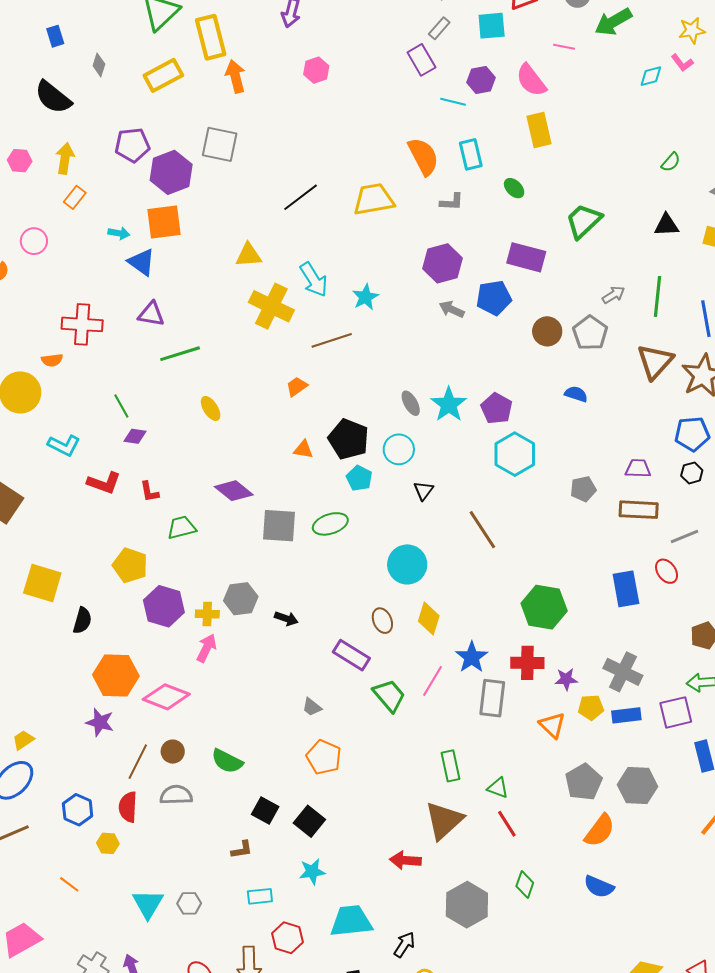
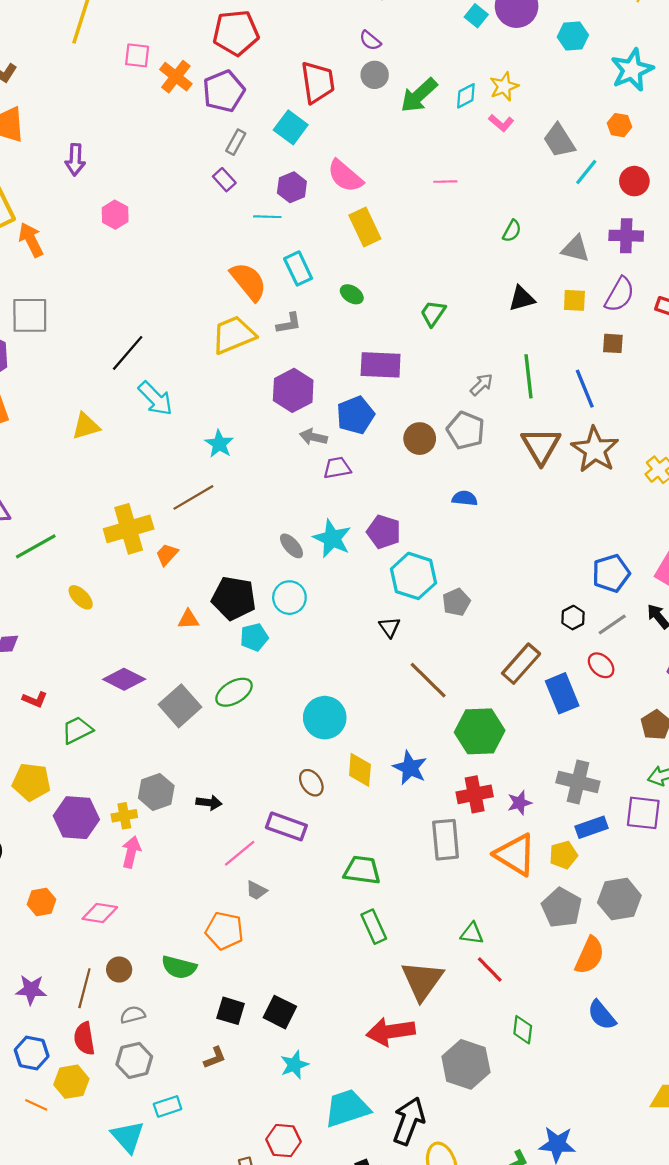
cyan square: (492, 26) -> (291, 127), turned -36
pink line: (564, 47) -> (445, 182), moved
purple rectangle: (421, 60) -> (224, 180), size x0.7
cyan diamond: (651, 76) -> (466, 96), moved
yellow trapezoid: (374, 199) -> (233, 335), moved
green trapezoid: (584, 221) -> (433, 313), size x0.7
cyan arrow: (314, 280) -> (155, 399), moved
yellow cross: (271, 306) -> (129, 529), moved, turned -30
blue pentagon: (692, 434) -> (611, 573), moved
purple trapezoid: (638, 468) -> (337, 468), moved
black hexagon: (692, 473) -> (573, 618), moved
cyan pentagon: (359, 478) -> (254, 637), turned -30
gray pentagon: (583, 489) -> (456, 602), moved
black triangle: (423, 491) -> (390, 627), moved
red L-shape: (149, 492) -> (35, 699), turned -45
brown rectangle: (639, 510) -> (521, 664), moved, turned -39
gray square: (279, 526) -> (180, 706), turned -33
brown line: (482, 530) -> (428, 680), moved
blue star: (472, 657) -> (410, 768), moved
orange hexagon: (116, 675) -> (41, 902), size x0.6
pink line: (433, 681) -> (240, 853), moved, turned 32
green trapezoid: (389, 695) -> (362, 870), moved, turned -30
pink diamond: (166, 697) -> (100, 913), size x0.7
yellow pentagon: (591, 707) -> (563, 855), moved
purple square: (676, 712) -> (643, 813), turned 32
purple star: (100, 722) -> (31, 990), moved
orange triangle: (552, 725) -> (515, 855), size x1.5
orange pentagon: (324, 757) -> (225, 931), moved
green rectangle: (450, 766) -> (374, 927), moved
gray semicircle: (176, 795) -> (133, 1015), size x0.7
yellow hexagon: (108, 843) -> (71, 1082), size x1.4
red arrow: (405, 860) -> (391, 1032), size x1.4
orange line: (69, 884) -> (36, 1105), moved
blue semicircle: (599, 887) -> (602, 1015), turned 40
cyan rectangle: (260, 896) -> (168, 1106), moved
gray hexagon: (189, 903) -> (134, 1060), moved, size x1.4
black arrow: (404, 945) -> (409, 1121), size x1.6

